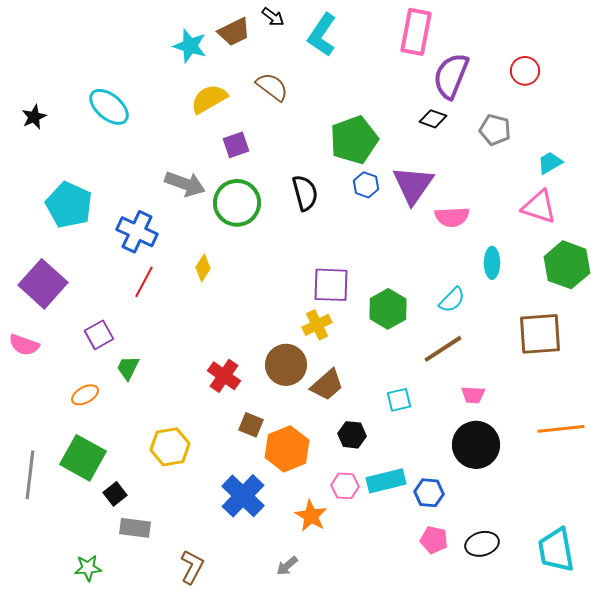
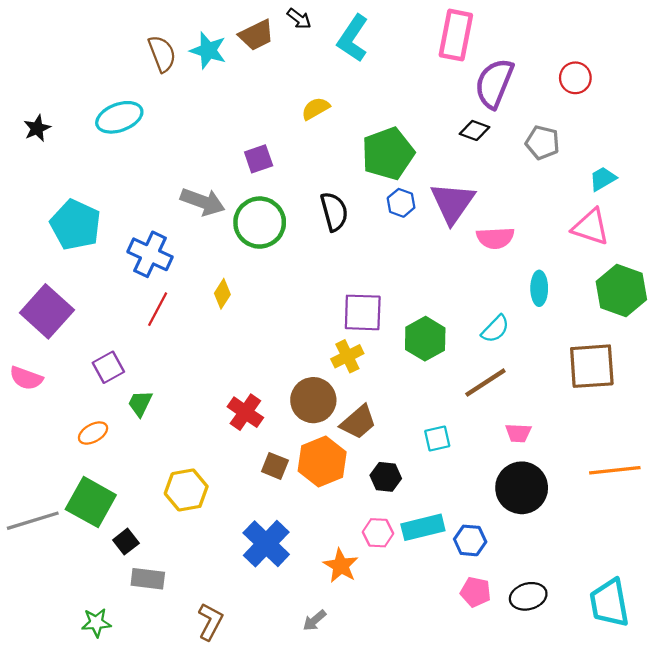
brown semicircle: (272, 87) -> (162, 54), moved, turned 32
yellow semicircle: (209, 99) -> (316, 109), moved, size x0.7
cyan ellipse: (109, 107) -> (119, 117), turned -60
orange hexagon: (287, 449) -> (322, 462), moved
gray line: (30, 475) -> (33, 521), turned 66

